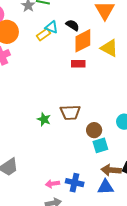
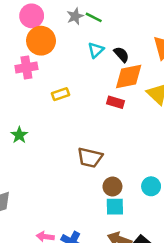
cyan triangle: (52, 27) -> (96, 50), turned 40
yellow rectangle: (44, 34) -> (60, 94), moved
green star: (44, 119) -> (19, 135), moved

